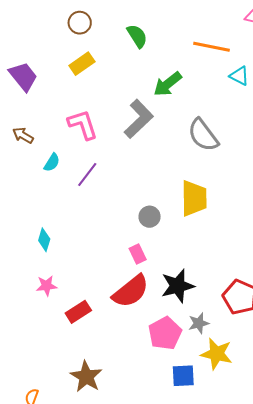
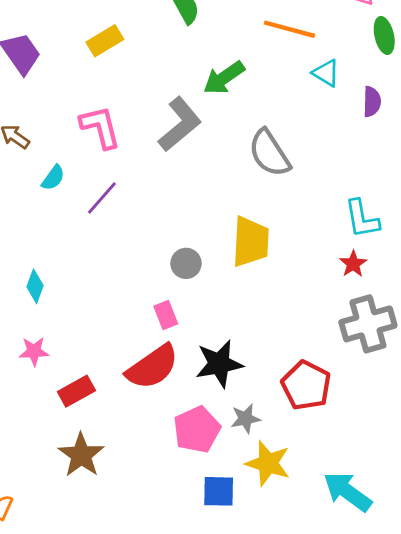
brown star: (86, 377) -> (81, 455), moved

